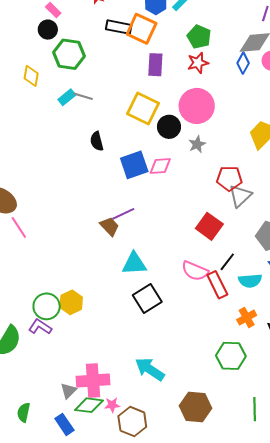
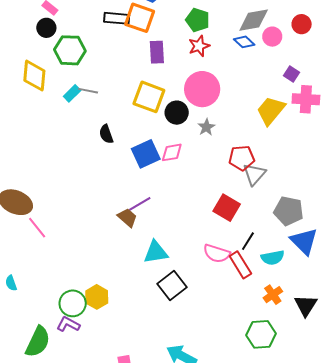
blue diamond: (243, 63) -> (244, 42), turned -70
yellow diamond: (31, 76) -> (34, 76), size x1.5

